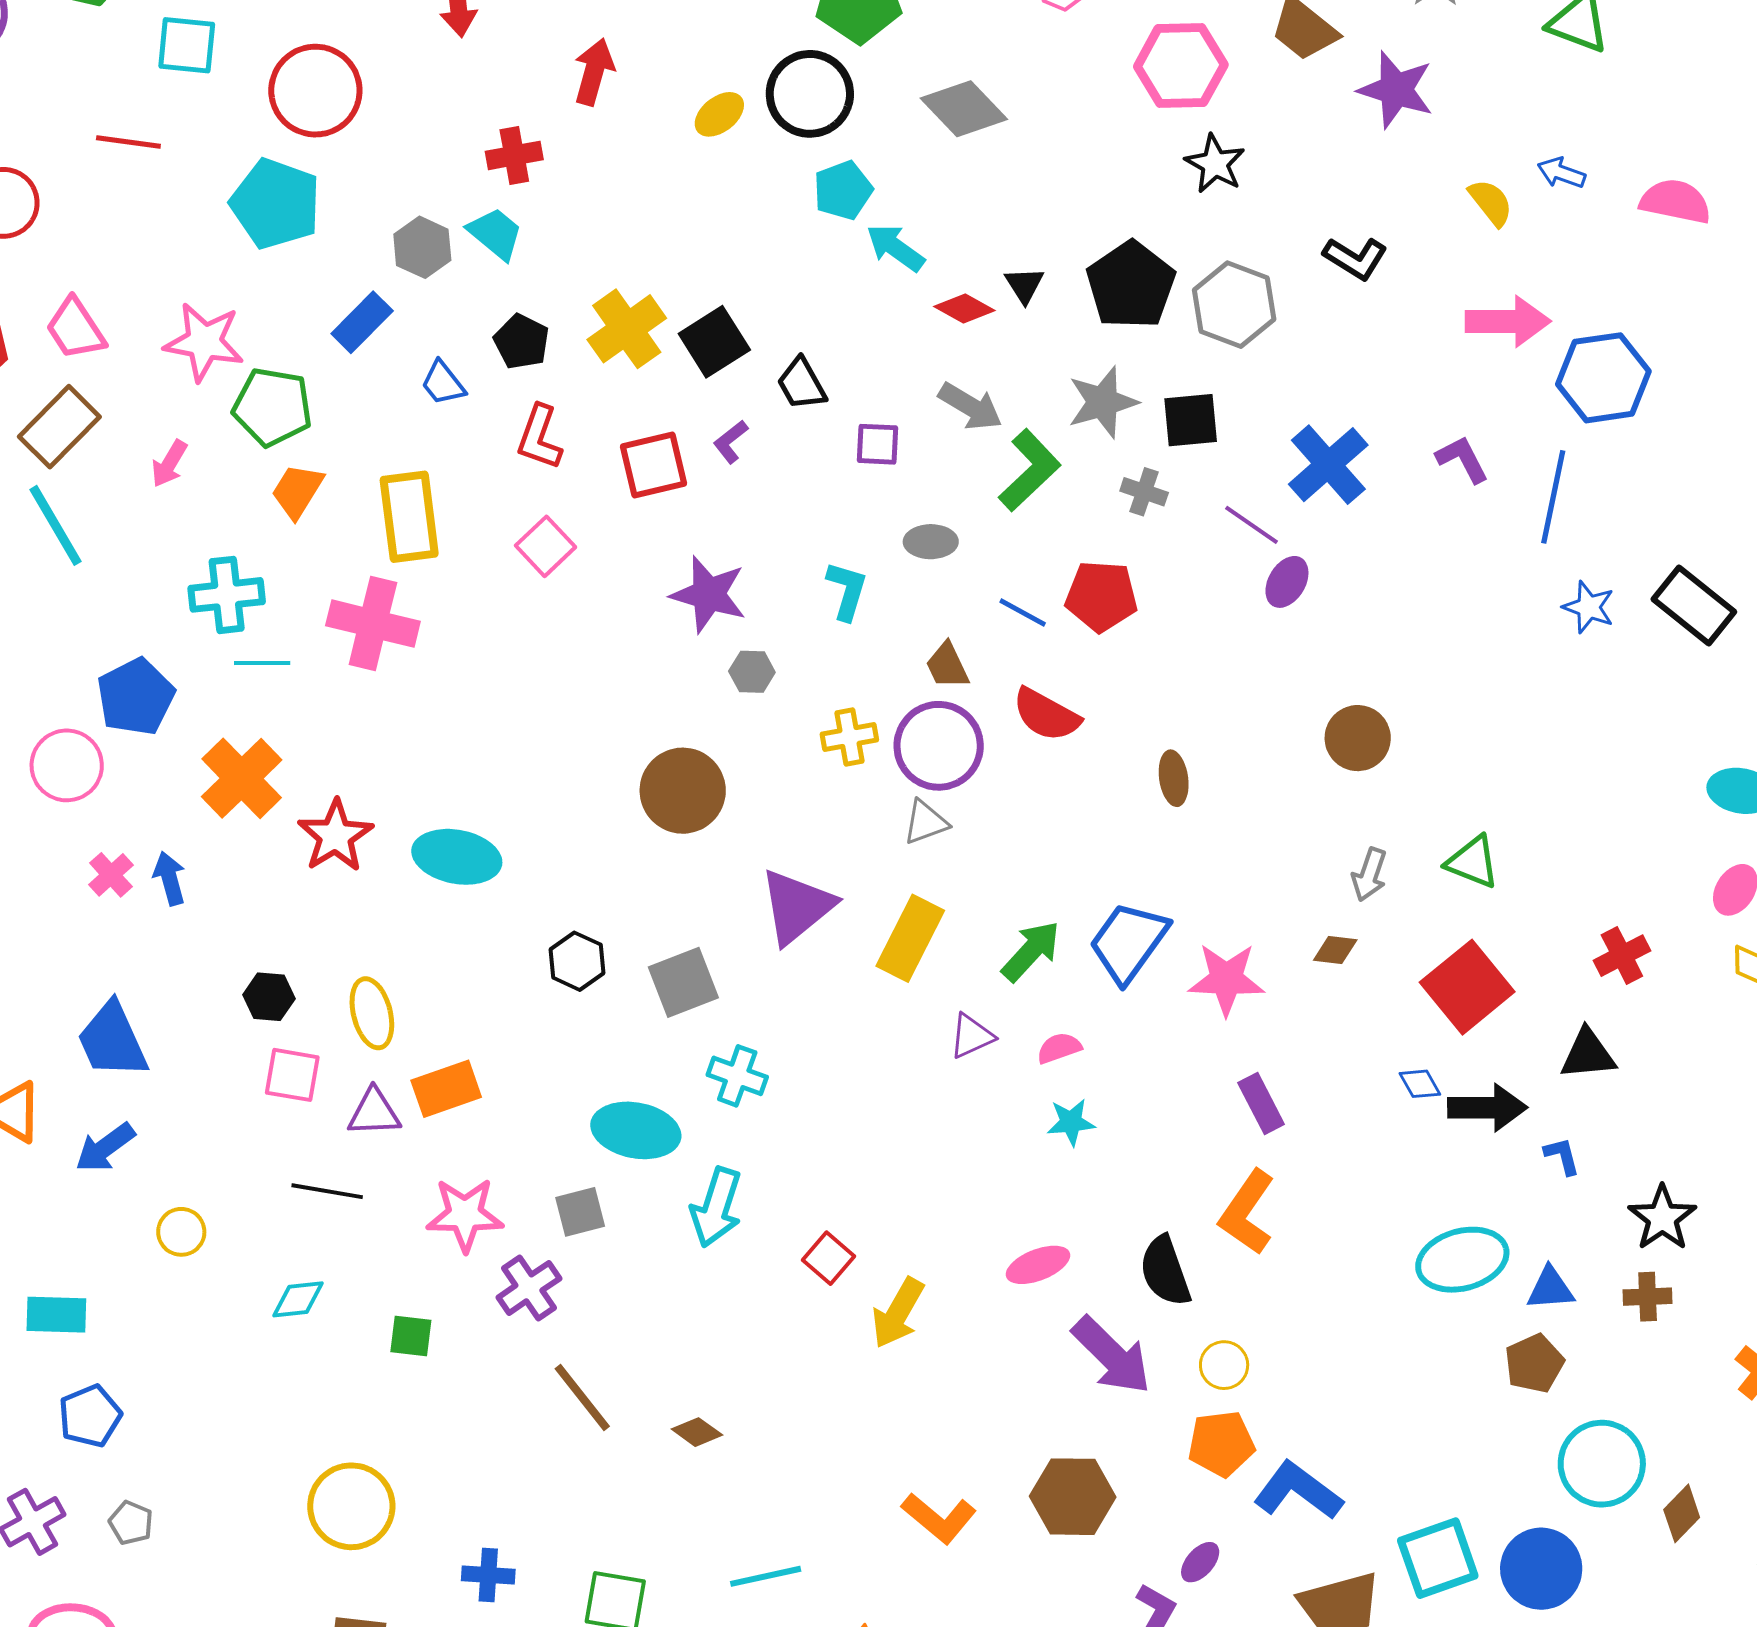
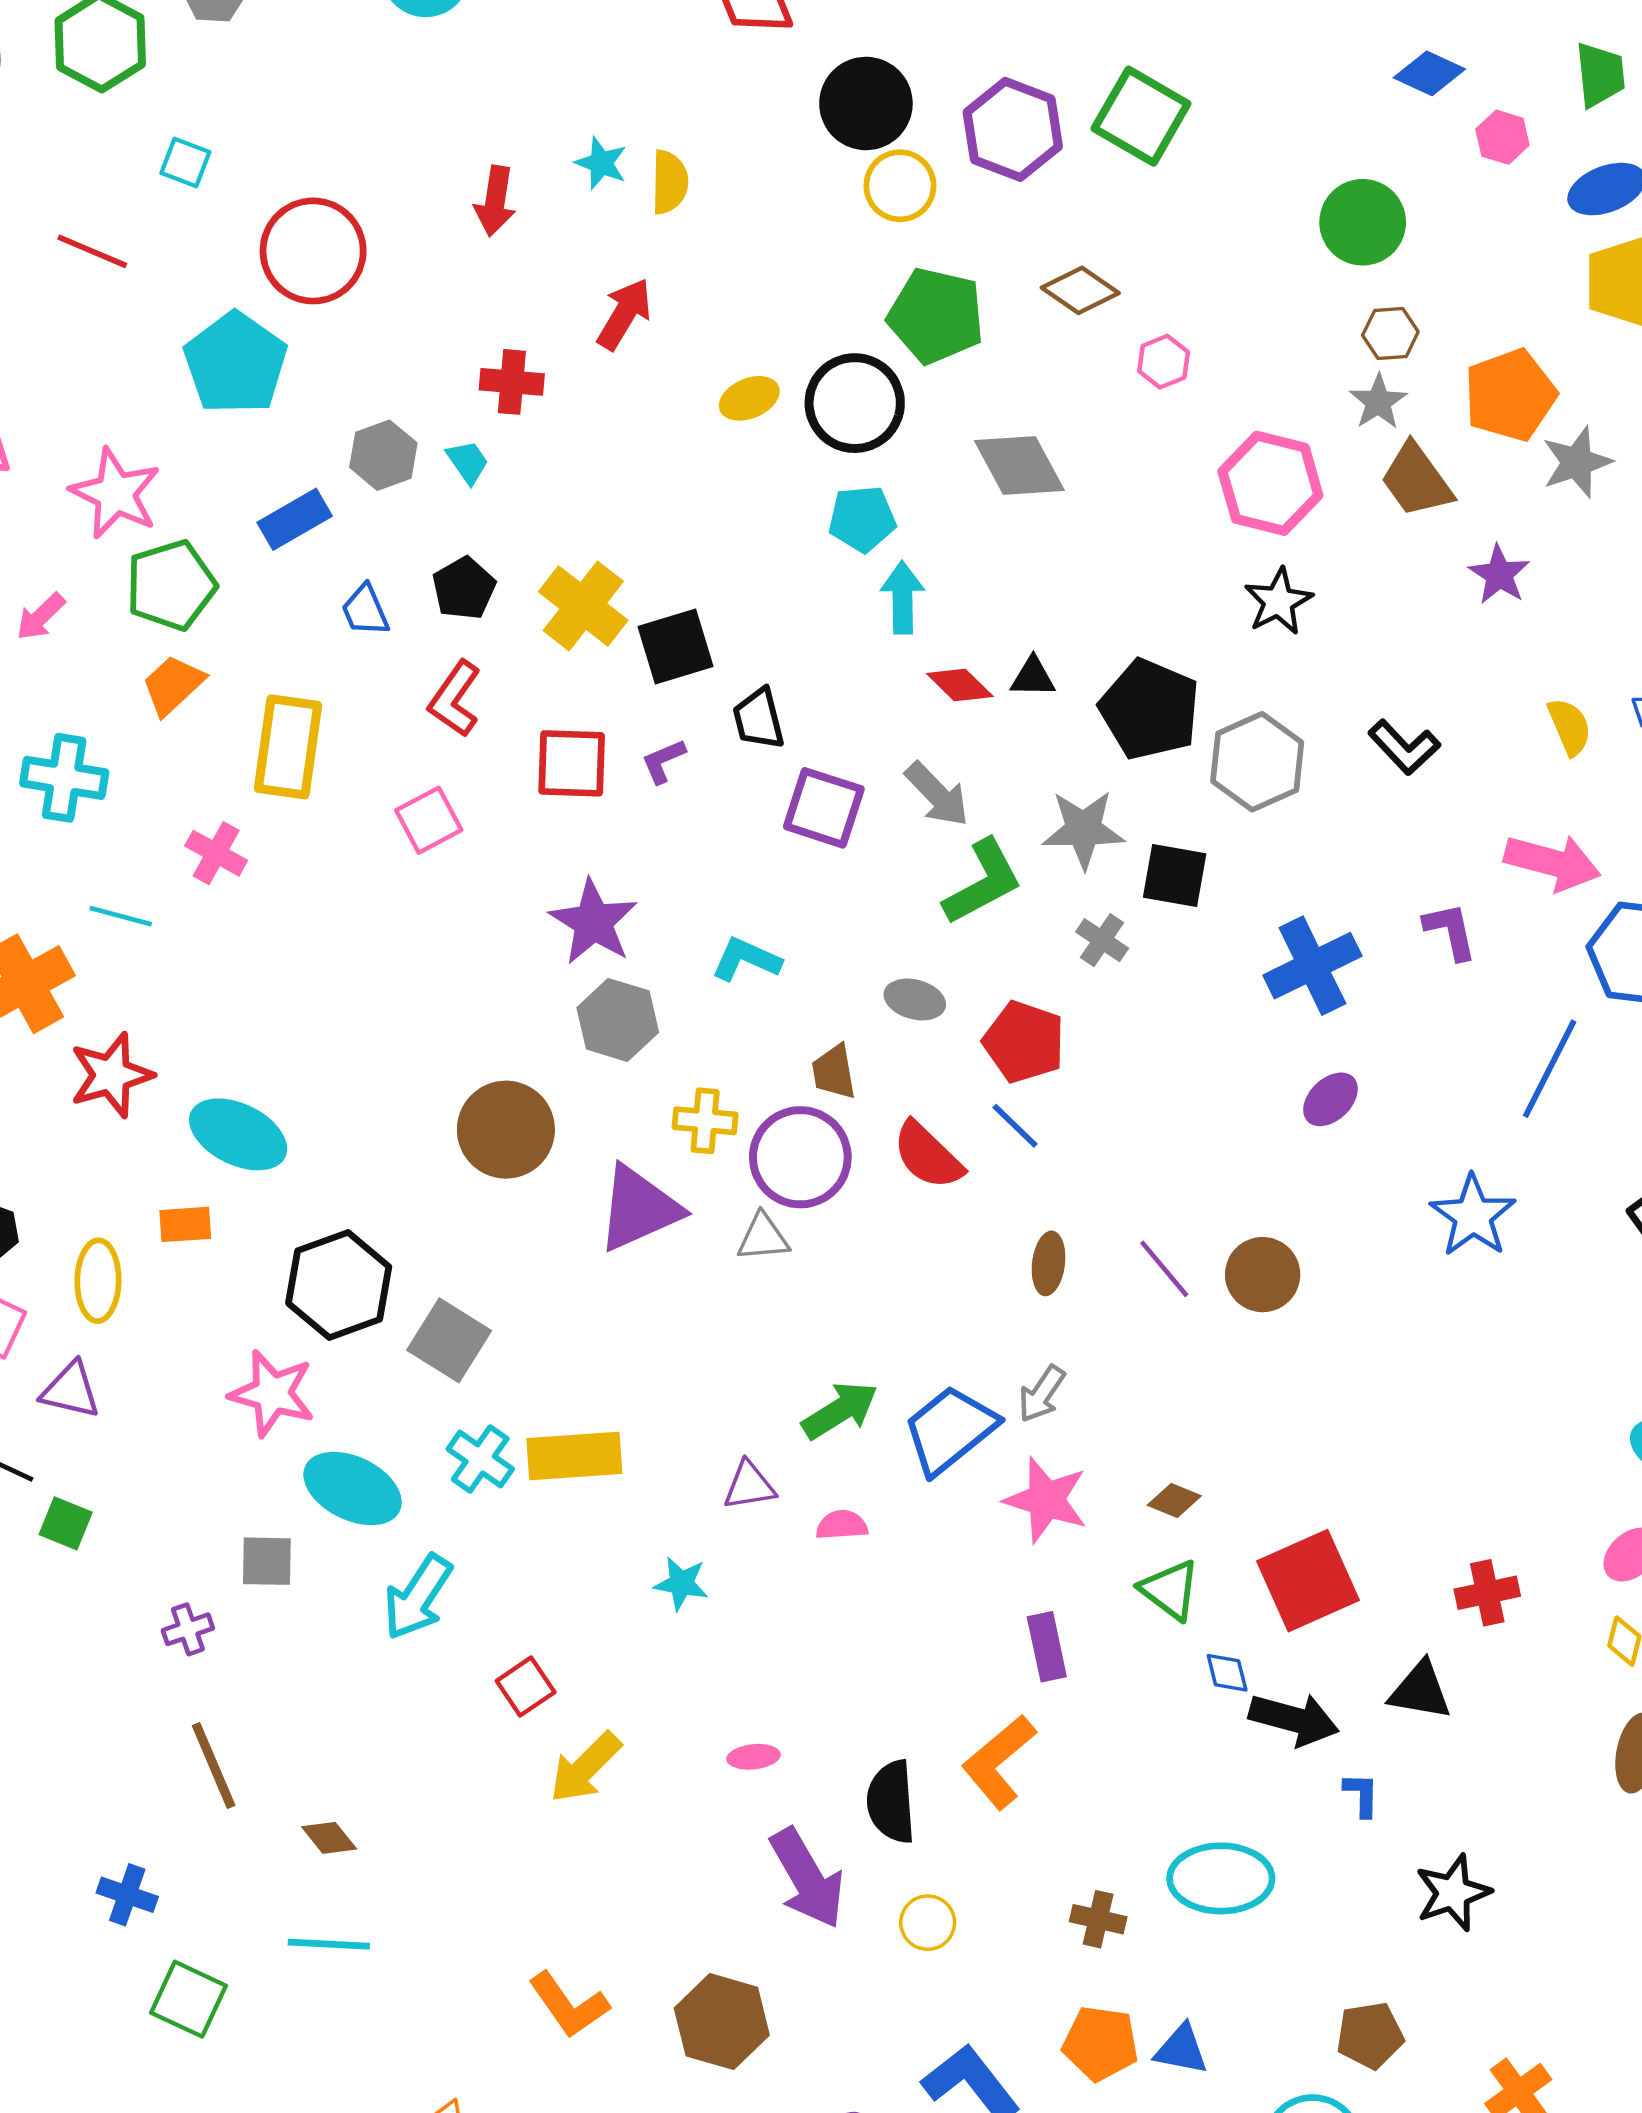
cyan square: (187, 45) -> (185, 163), size x0.7
purple star: (1396, 90) -> (1499, 575), size x0.7
cyan trapezoid: (495, 234) -> (468, 462), size x0.7
cyan arrow: (895, 248) -> (902, 598), turned 38
black triangle: (1024, 285) -> (1033, 677), turned 48
black pentagon: (1131, 285) -> (1150, 709), turned -30
yellow cross: (627, 329) -> (583, 606), turned -32
green pentagon: (272, 407) -> (171, 585), turned 30
purple square: (877, 444) -> (824, 808), size x1.5
purple L-shape: (1462, 459) -> (1450, 931), moved
purple line: (1252, 525) -> (1164, 1269), moved
gray ellipse: (931, 542) -> (915, 999), moved
purple ellipse: (1287, 582) -> (1330, 1099), moved
cyan L-shape: (847, 591) -> (746, 959), turned -98
blue star: (1589, 607) -> (1473, 1216), moved, size x1.4
blue line: (1023, 612) -> (1015, 1126), moved
pink cross: (373, 624) -> (216, 853), size x0.6
cyan line: (262, 663) -> (121, 916), moved
gray hexagon: (752, 672) -> (618, 1020), size x1.6
green triangle: (1473, 862) -> (1170, 1590), moved
gray arrow: (1369, 875) -> (1042, 1394), moved
purple triangle: (797, 907) -> (639, 1208), moved
yellow rectangle: (910, 938) -> (574, 1456), moved, turned 44
black hexagon: (577, 961) -> (339, 1285), size x1.6
gray square: (683, 982) -> (449, 1340), turned 38
orange rectangle: (446, 1089) -> (185, 1224), moved, size x0.7
cyan star: (1071, 1122) -> (681, 1583), moved
pink star: (465, 1215) -> (272, 1393), moved
pink ellipse: (1038, 1265) -> (754, 1757), size x0.7
purple cross: (529, 1288) -> (188, 1629), size x0.7
blue triangle: (1550, 1289) -> (1181, 2049), moved
brown cross: (1648, 1297) -> (1098, 1919), moved
green square: (411, 1336) -> (66, 1523), moved
brown pentagon: (1534, 1363) -> (1370, 2035), moved
orange pentagon: (1221, 1444) -> (1100, 2043), moved
blue cross: (488, 1575) -> (127, 1895), moved
cyan line: (766, 1576) -> (329, 1944), moved

